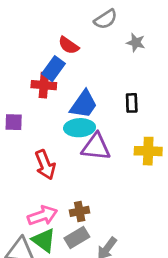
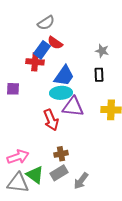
gray semicircle: (106, 19) -> (46, 23), moved
gray star: (136, 43) -> (102, 51), moved
red semicircle: (69, 45) -> (55, 43), moved
red arrow: (45, 165) -> (51, 120), moved
pink arrow: (42, 216) -> (18, 157), moved

